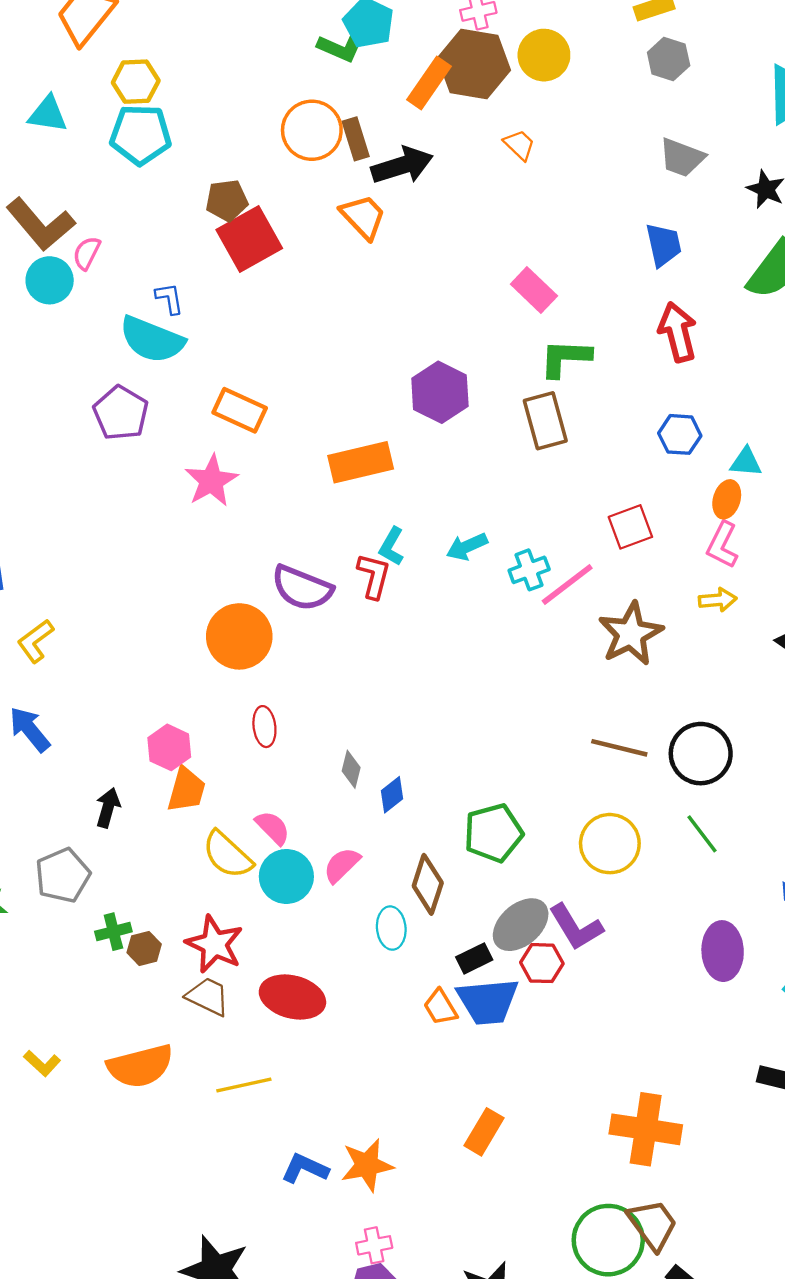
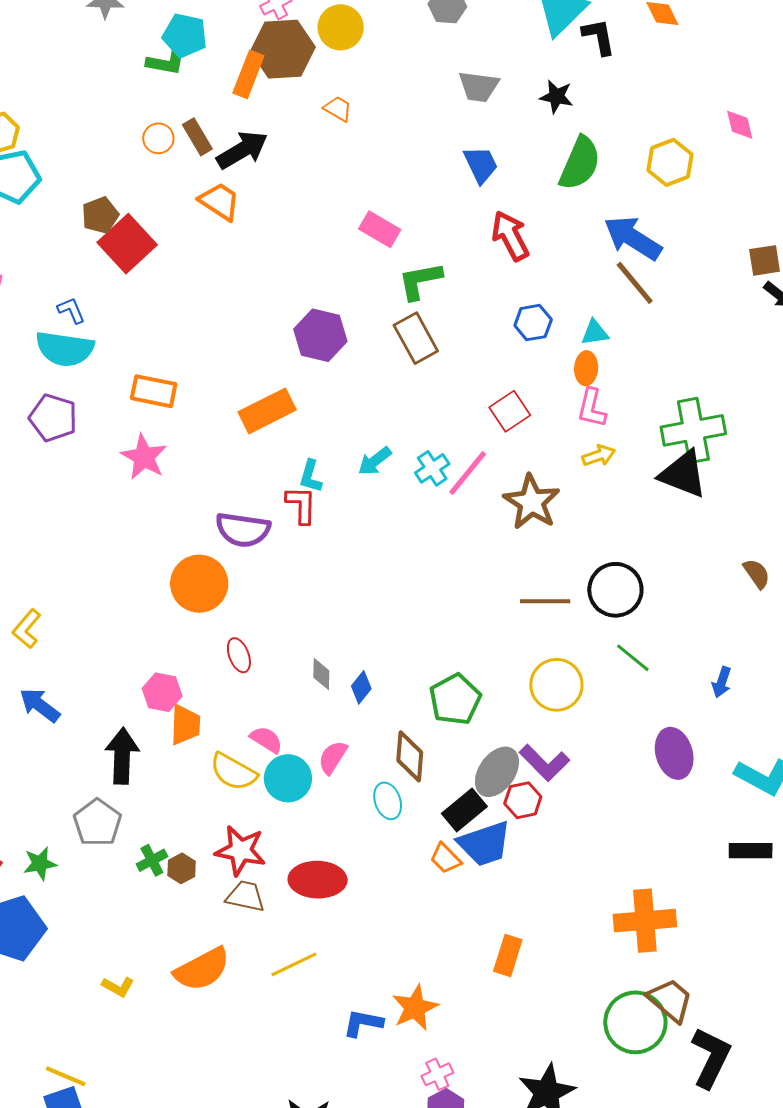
orange circle: (312, 130) -> (158, 138), size x0.6
black arrow: (108, 808) -> (122, 756), size x1.6
black rectangle: (474, 958) -> (464, 810), size x1.4

